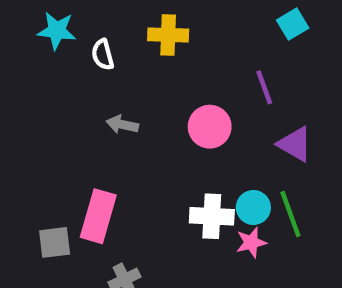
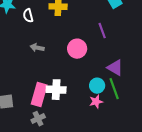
purple triangle: (295, 144) -> (115, 68), moved
pink rectangle: (98, 216) -> (39, 95), moved
white cross: (212, 216) -> (56, 90), moved

